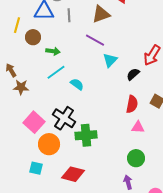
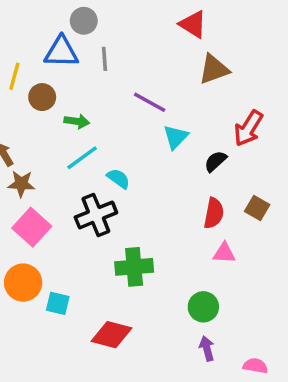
brown triangle: (101, 14) -> (214, 69), moved
black cross: (64, 118) -> (96, 215), moved, turned 35
pink square: (34, 122) -> (32, 227), moved
orange circle: (49, 144) -> (23, 283), moved
green circle: (136, 158) -> (203, 307), moved
cyan square: (36, 168) -> (58, 303), moved

